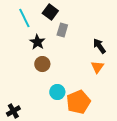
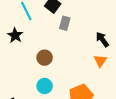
black star: (37, 42) -> (15, 35), moved
cyan circle: (57, 92) -> (45, 86), moved

